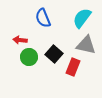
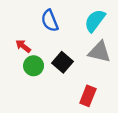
red arrow: (20, 40) -> (23, 46), turned 32
red rectangle: (73, 67) -> (88, 96), moved

